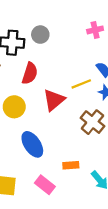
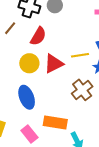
yellow circle: (14, 107) -> (29, 63), moved
orange rectangle: (71, 165) -> (55, 122), size x1.6

